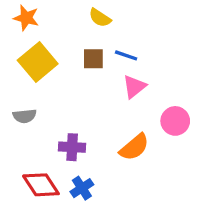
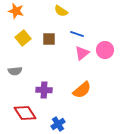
brown square: (93, 59) -> (49, 39), moved
yellow square: (38, 62) -> (23, 38), size x0.7
pink circle: (175, 121) -> (105, 50), moved
blue cross: (82, 188) -> (58, 124), moved

